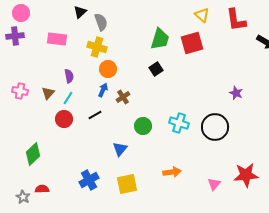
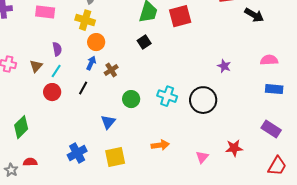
black line: (95, 115) -> (83, 88), turned -32
red star: (246, 175) -> (234, 148), size x0.7

